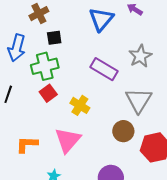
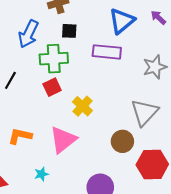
purple rectangle: (104, 69) -> (107, 52), moved, turned -36

